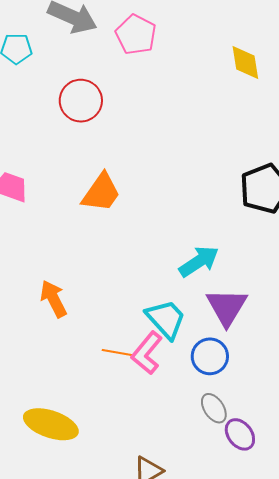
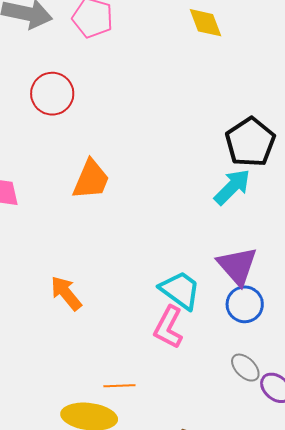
cyan arrow: (199, 261) -> (232, 187), moved
orange line: (118, 353) -> (119, 386), moved
blue circle: (210, 356) -> (245, 304), moved

